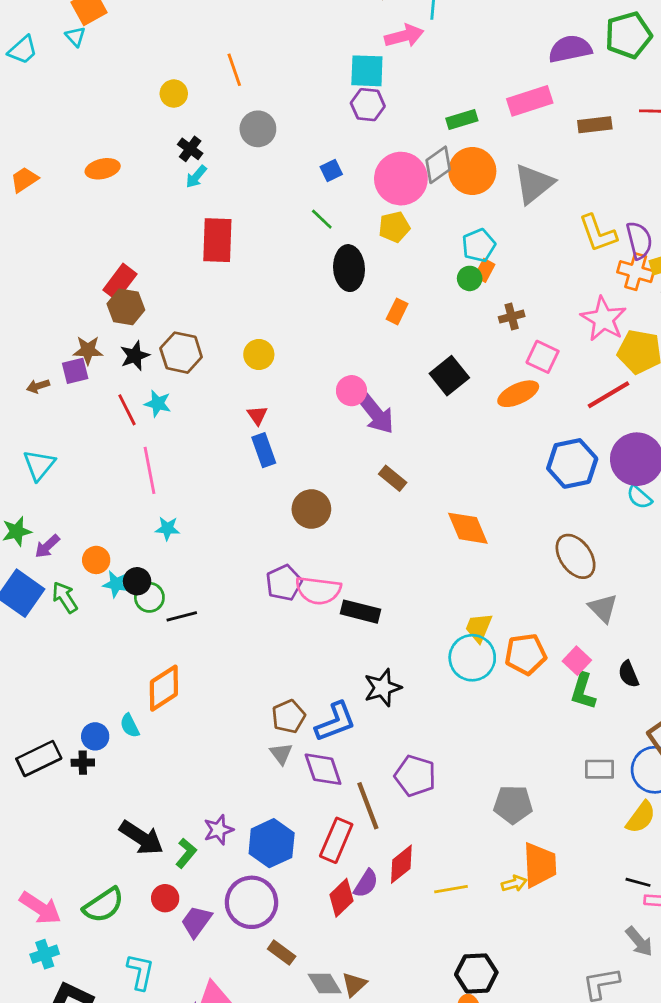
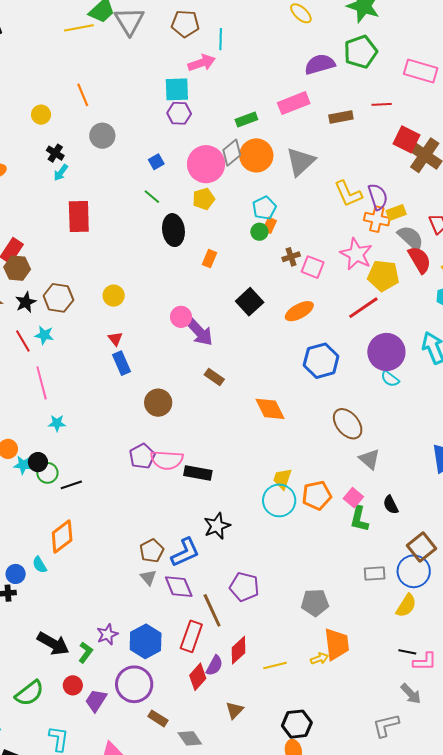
pink square: (543, 357) -> (313, 267), moved
blue hexagon: (572, 463) -> (321, 361), moved
brown triangle: (354, 984) -> (234, 710), moved

